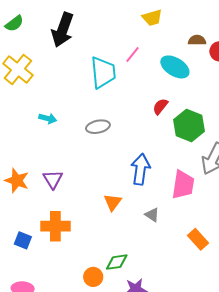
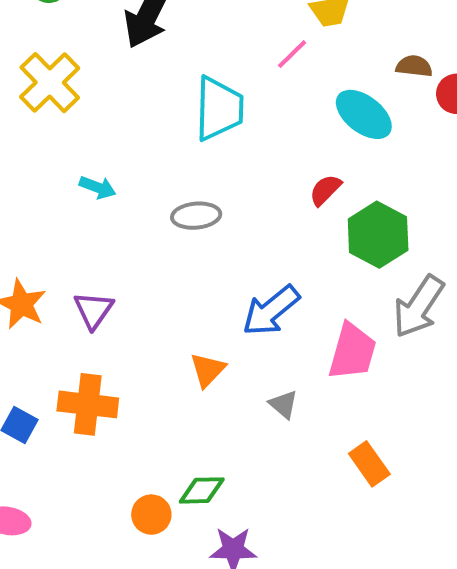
pink line: (132, 54) -> (292, 54), moved
blue arrow: (140, 169) -> (271, 311), turned -144

